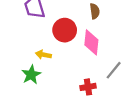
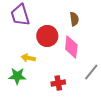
green star: (31, 75) -> (17, 76), turned 30
red cross: (88, 87) -> (58, 83), moved

